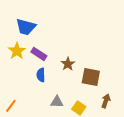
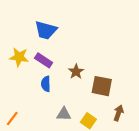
blue trapezoid: (26, 27) -> (46, 30), moved
yellow star: (17, 51) -> (19, 57), turned -30

